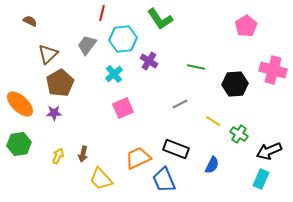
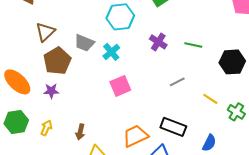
gray trapezoid: (87, 45) -> (84, 43), moved, turned -105
purple cross: (149, 61) -> (158, 42), moved
yellow arrow: (58, 156) -> (46, 128), moved

